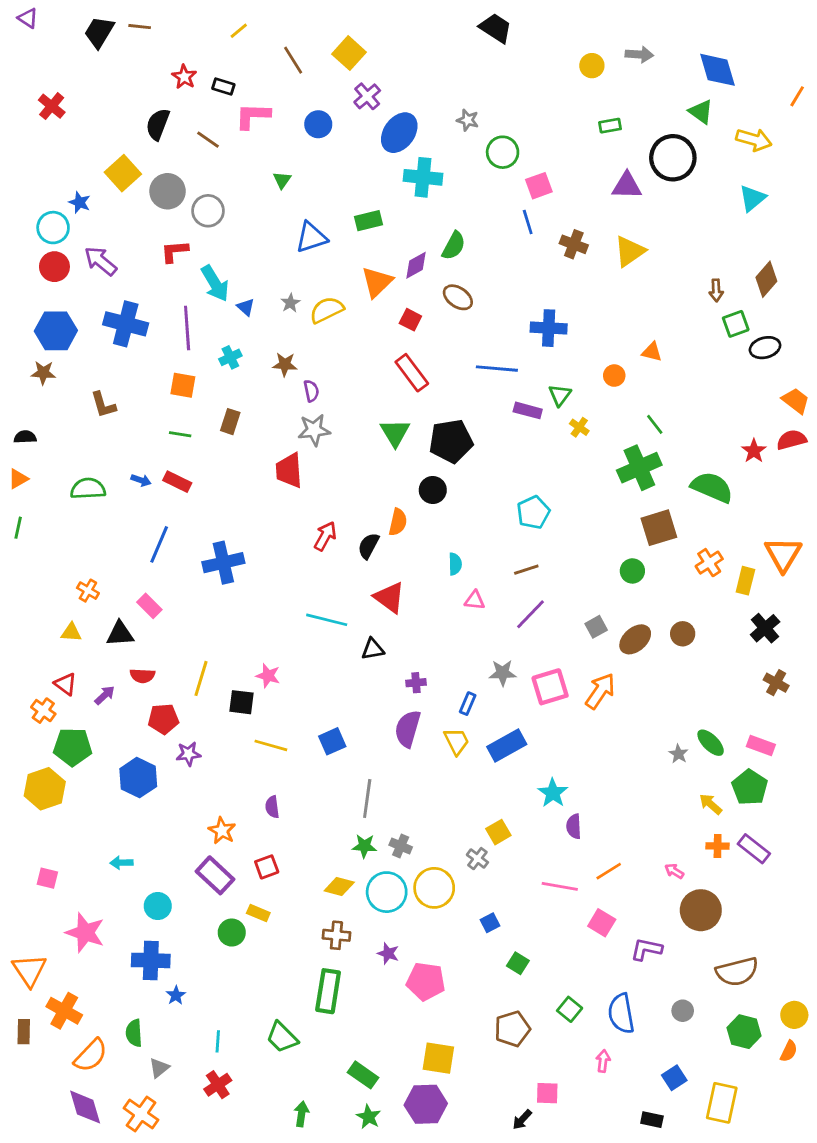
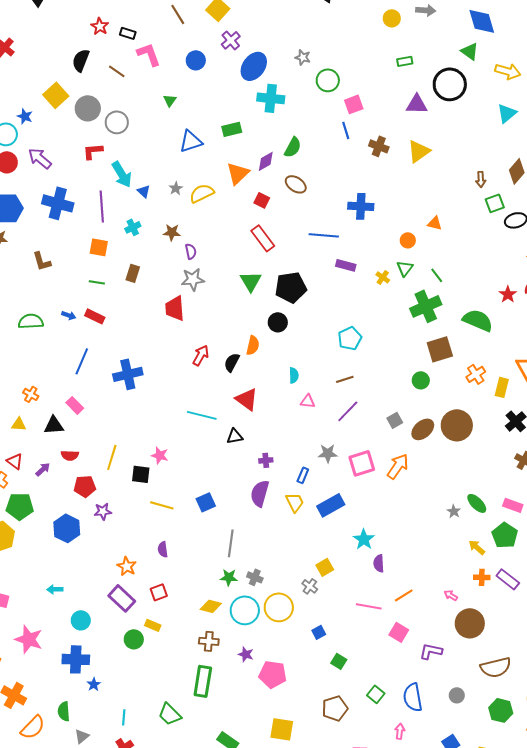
pink L-shape: (253, 116) -> (149, 54), turned 68
green triangle: (560, 395) -> (405, 268), moved
brown circle: (683, 634) -> (457, 425), size x1.8

